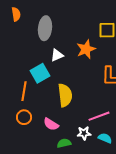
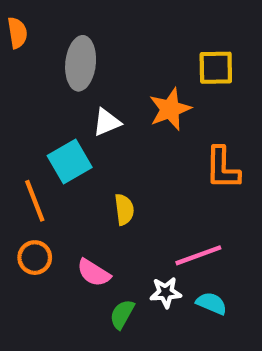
orange line: (24, 91) -> (35, 201), turned -30
yellow semicircle: (65, 95) -> (124, 209), size x0.6
green semicircle: (64, 143) -> (122, 314), turned -48

